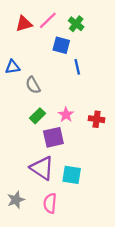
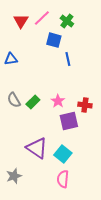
red triangle: (24, 24) -> (21, 21), turned -42
gray semicircle: (33, 85) -> (14, 100), moved
purple square: (53, 137) -> (69, 121), moved
cyan square: (72, 175) -> (63, 154), turned 30
pink semicircle: (50, 203) -> (63, 179), moved

